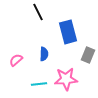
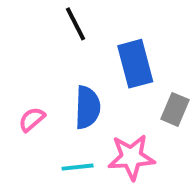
blue semicircle: (44, 54) -> (88, 107), size x1.5

